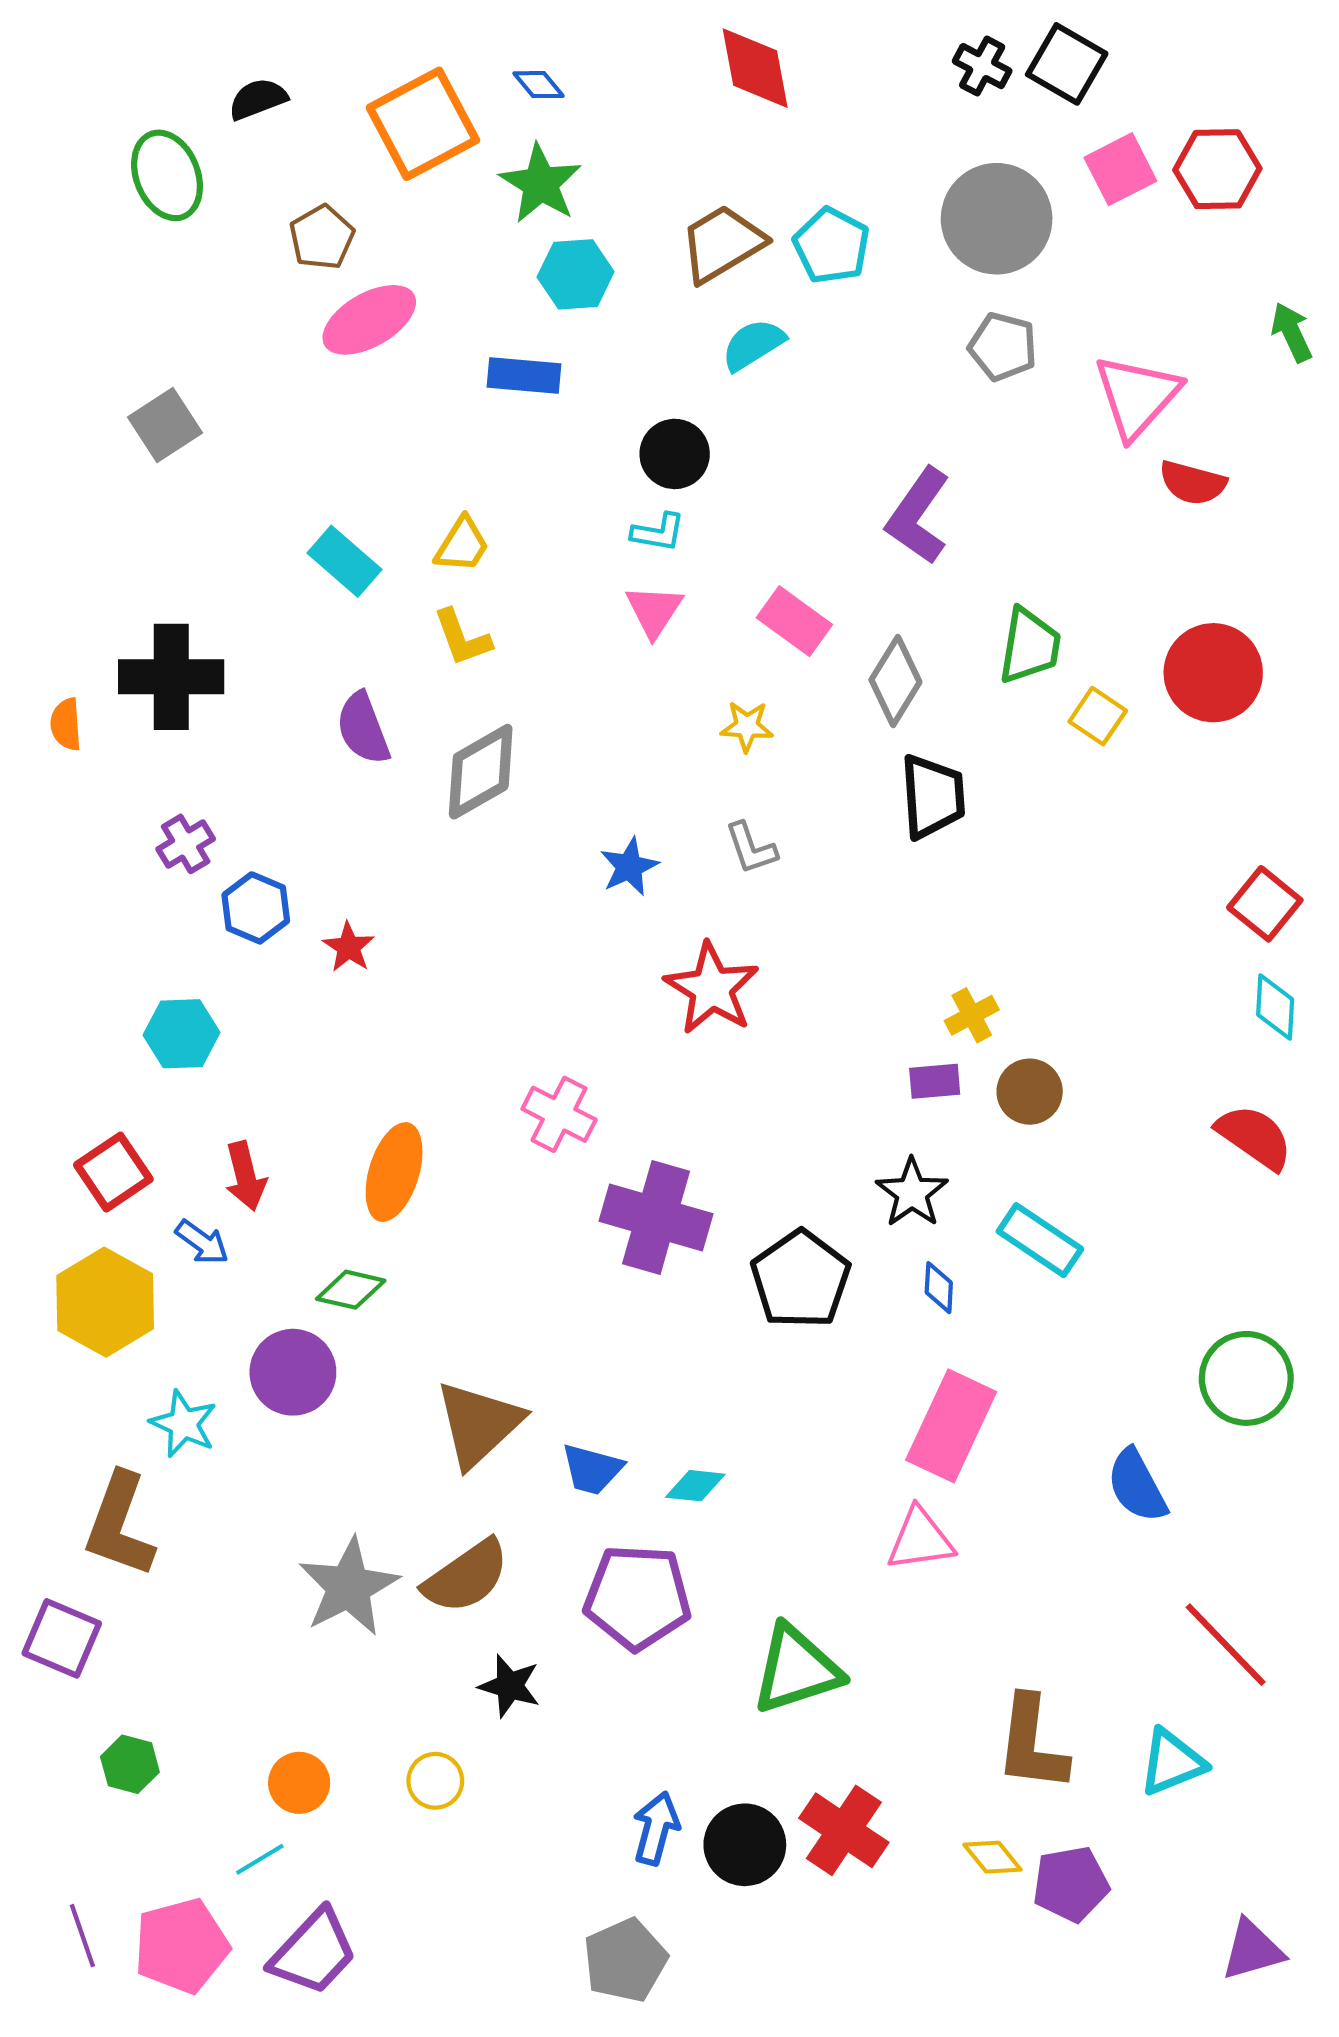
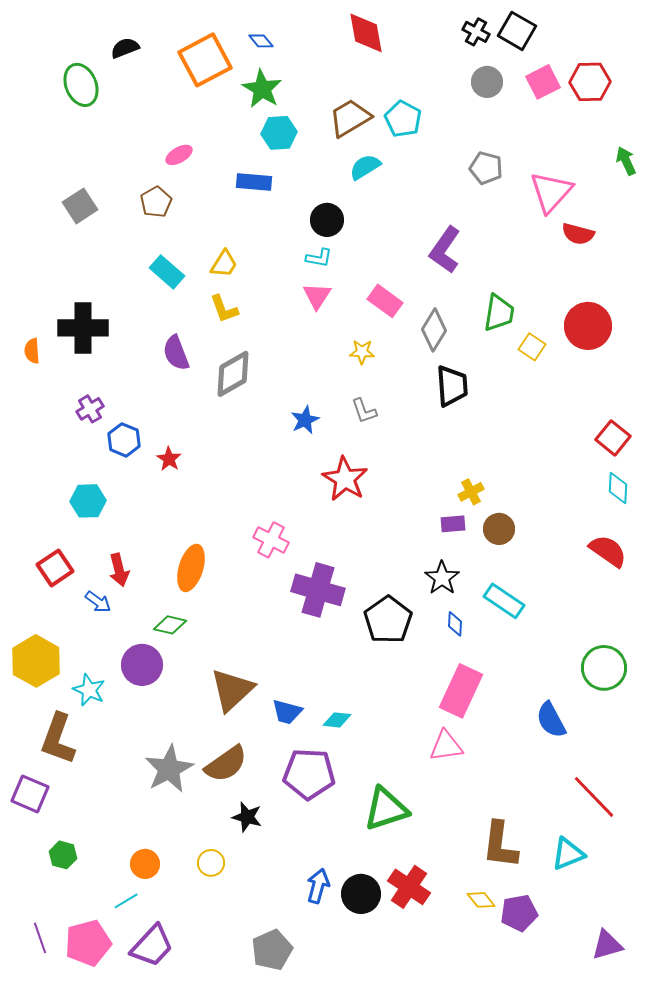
gray circle: (997, 219) -> (487, 82), moved, size x0.6
brown pentagon: (322, 237) -> (156, 202), moved
pink ellipse: (369, 320) -> (179, 155), size x0.6
yellow hexagon: (105, 1302) -> (36, 661), moved
gray pentagon: (625, 1960) -> (272, 950), moved

